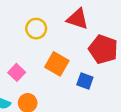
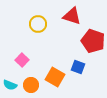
orange square: (57, 64) -> (55, 77), moved

